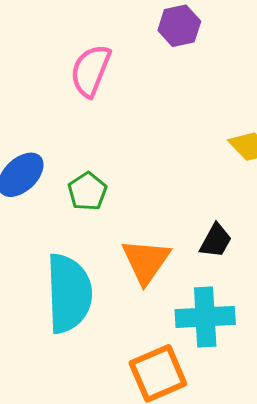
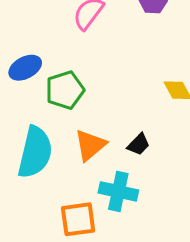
green pentagon: (87, 191) -> (65, 90), size x1.5

